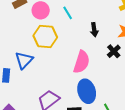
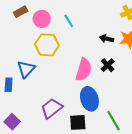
black arrow: (94, 30) -> (107, 39), moved, turned 112
black cross: (114, 51) -> (108, 65), moved

